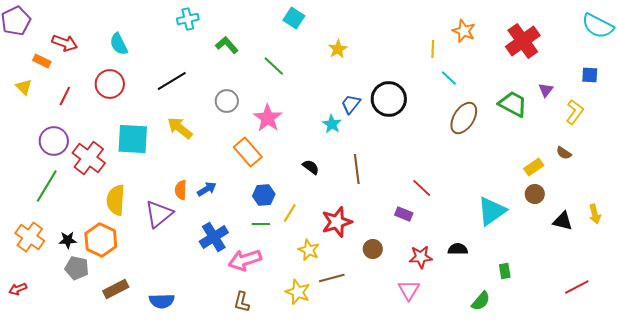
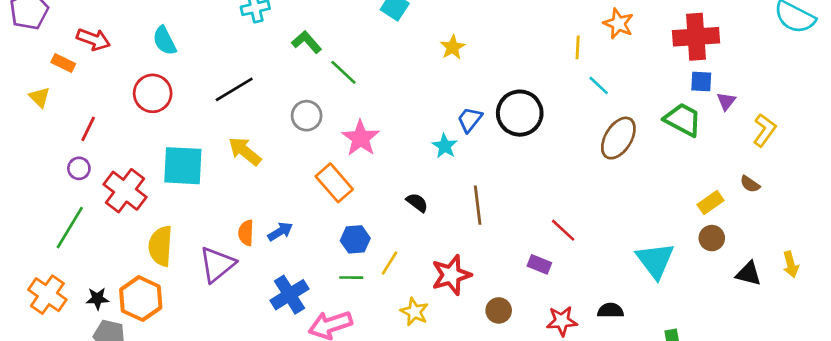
red cross: (523, 41) -> (696, 37), turned 32
green line: (274, 66) -> (343, 72), moved
blue square: (590, 75) -> (701, 81), moved
red line: (65, 96) -> (88, 129), moved
purple circle: (54, 141) -> (79, 168), size x0.6
cyan triangle: (492, 211) -> (655, 260), turned -32

